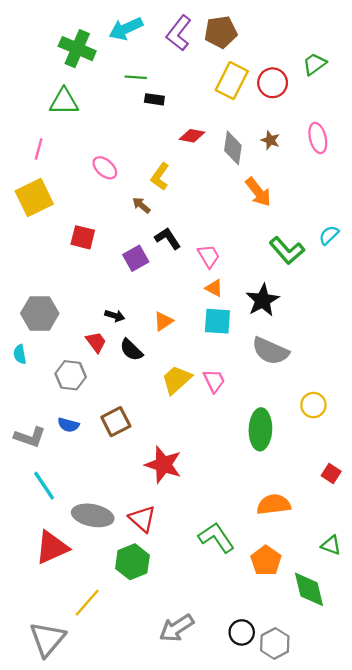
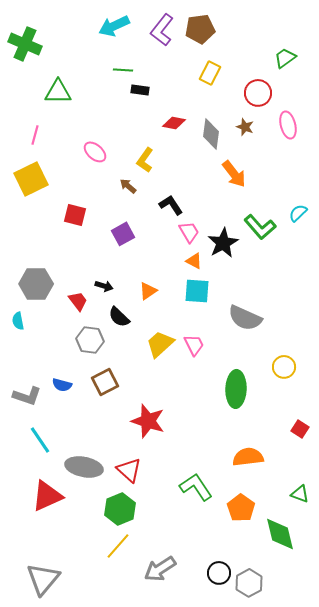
green cross: (77, 49) -> (25, 44), moved
yellow rectangle: (232, 81) -> (210, 73), size x0.7
red circle: (273, 83) -> (258, 93), moved
black L-shape: (168, 238) -> (171, 205), moved
black star: (263, 300) -> (223, 243), moved
red trapezoid: (96, 342) -> (78, 301), moved
gray hexagon: (71, 375) -> (90, 340), moved
yellow line: (87, 603) -> (118, 546), moved

